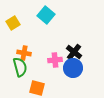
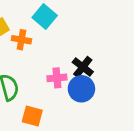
orange cross: (24, 53) -> (21, 40), moved

